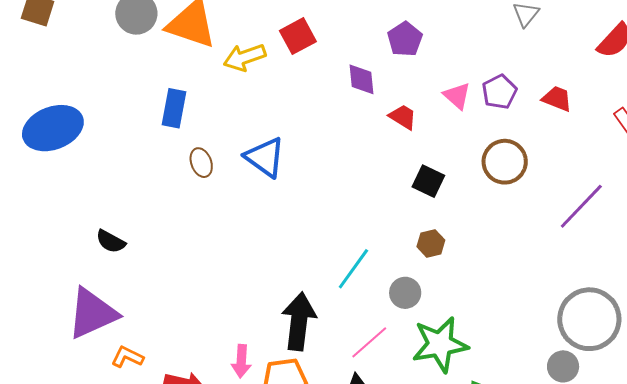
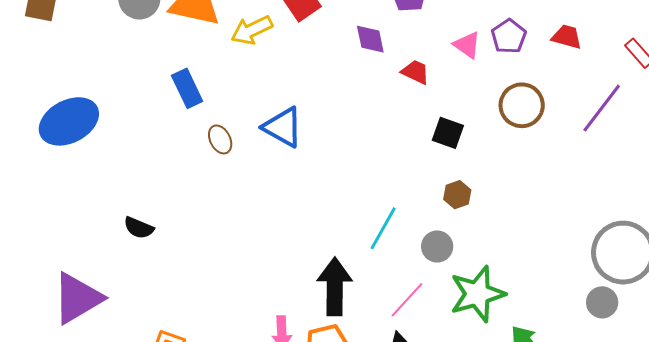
blue rectangle: (174, 108) -> (187, 88), turned -30
purple line: (581, 206) -> (602, 108), moved
purple triangle: (92, 313) -> (77, 298), moved

